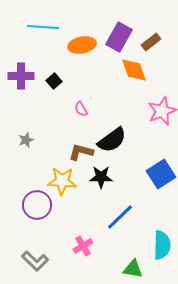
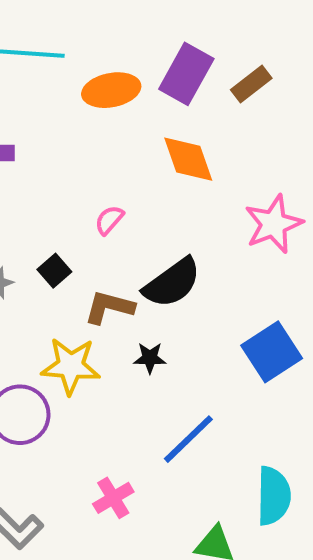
orange diamond: (134, 70) -> (188, 159), moved
black square: (54, 81) -> (54, 271), moved
pink semicircle: (81, 109) -> (109, 220), turned 70
black star: (101, 177) -> (150, 358), size x0.7

